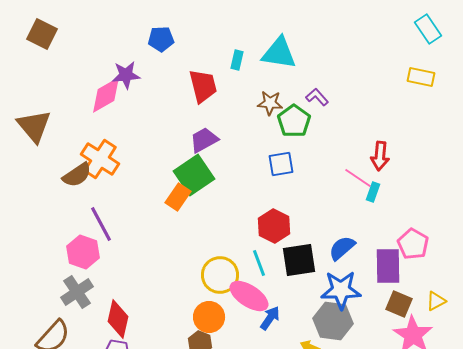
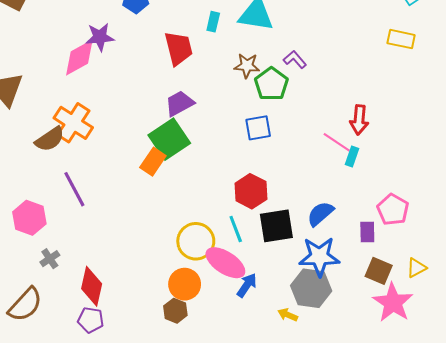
pink hexagon: (83, 252) -> (29, 218), moved
purple rectangle: (388, 266) -> (367, 232), size x0.6
gray cross: (77, 292) -> (50, 259), size x0.6

